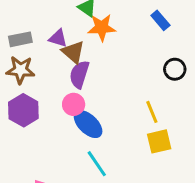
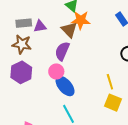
purple triangle: (58, 38) -> (40, 26), moved, turned -32
brown triangle: (73, 52) -> (69, 30), moved
yellow square: (159, 141) -> (113, 103), turned 30

